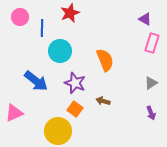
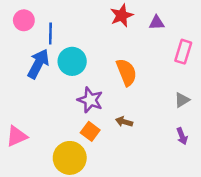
red star: (70, 13) -> (122, 15), moved
purple triangle: (145, 19) -> (157, 23), moved, turned -32
blue arrow: (36, 81) -> (38, 64), moved, turned -100

